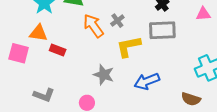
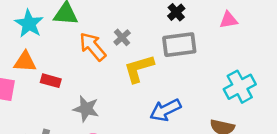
gray star: (104, 75) -> (86, 109), moved

